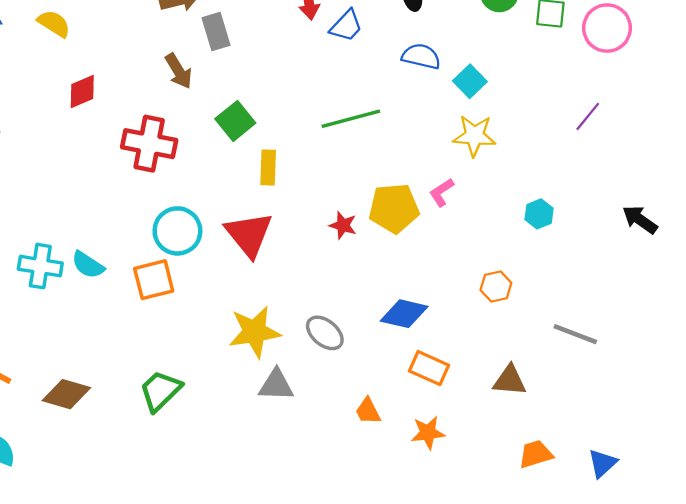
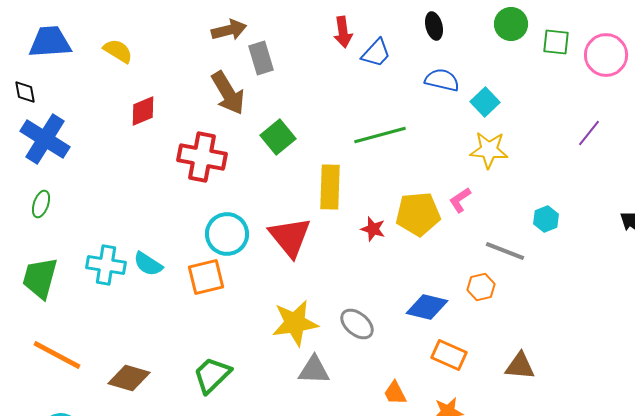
brown arrow: (179, 71) -> (228, 93), size x1.4
yellow rectangle: (268, 167) -> (330, 187), moved, size x1.4
orange hexagon: (496, 286) -> (481, 287), moved
gray line: (575, 334) -> (505, 251), moved

